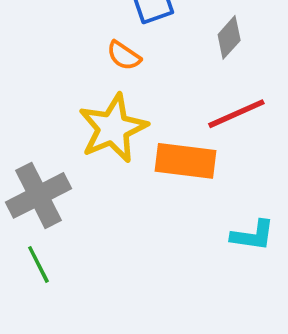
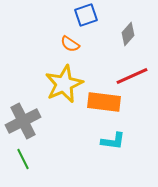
cyan L-shape: (253, 235) -> (113, 141), moved

